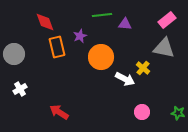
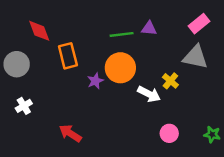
green line: (102, 15) -> (122, 34), moved
red diamond: (45, 22) -> (39, 31), moved
purple star: (80, 36) -> (95, 81), moved

